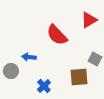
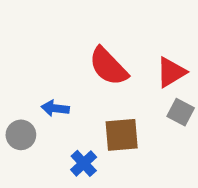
red triangle: (89, 20) -> (171, 72), moved
brown square: (79, 77) -> (122, 135), moved

